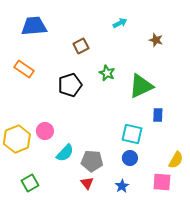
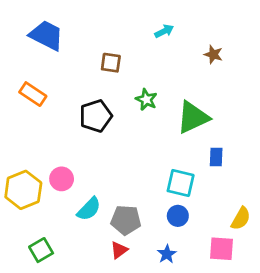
blue trapezoid: (34, 26) -> (47, 35), turned 32
brown square: (81, 46) -> (111, 63), turned 35
red triangle: (87, 183) -> (119, 250), turned 32

